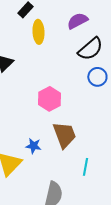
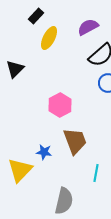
yellow ellipse: (38, 32) -> (49, 38), turned 30

